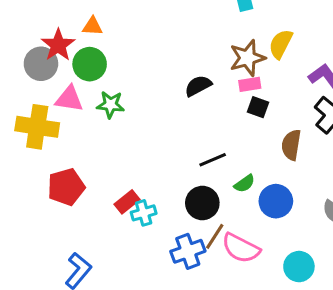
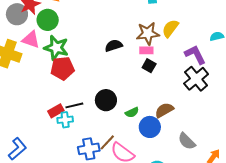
green star: (110, 105) -> (56, 48), size x1.4
brown semicircle: (291, 145) -> (164, 110), moved, turned 42
black line: (213, 160) -> (74, 105), moved
red pentagon: (66, 187) -> (63, 68), moved
black circle: (202, 203) -> (106, 100), moved

